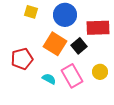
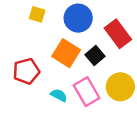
red rectangle: (98, 28) -> (118, 34), turned 55
yellow circle: (100, 72) -> (120, 87), size x1.5

